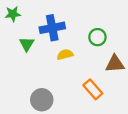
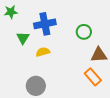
yellow semicircle: (65, 55) -> (43, 52), moved
orange rectangle: (93, 89) -> (93, 77), moved

